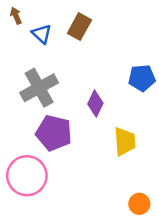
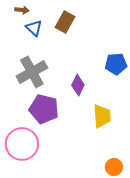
brown arrow: (16, 16) -> (22, 10), moved, turned 120

